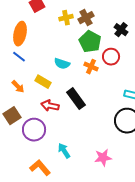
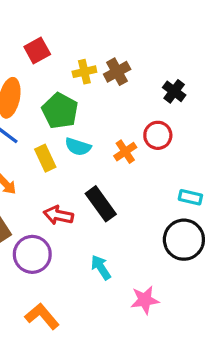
green pentagon: (90, 42) -> (60, 111), moved
orange cross: (91, 67) -> (125, 152), turned 32
yellow rectangle: (43, 82) -> (45, 158), moved, turned 35
cyan arrow: (64, 151) -> (101, 267), moved

